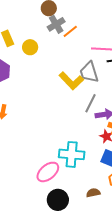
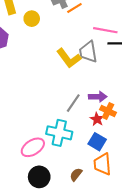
gray line: (91, 103) -> (73, 103), moved
brown semicircle: (93, 193) -> (76, 175), turned -48

